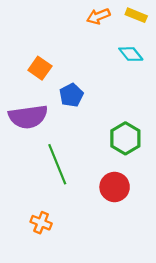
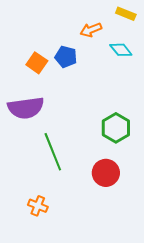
orange arrow: (98, 16) -> (91, 30), moved
blue pentagon: (71, 95) -> (66, 57), moved, turned -30

